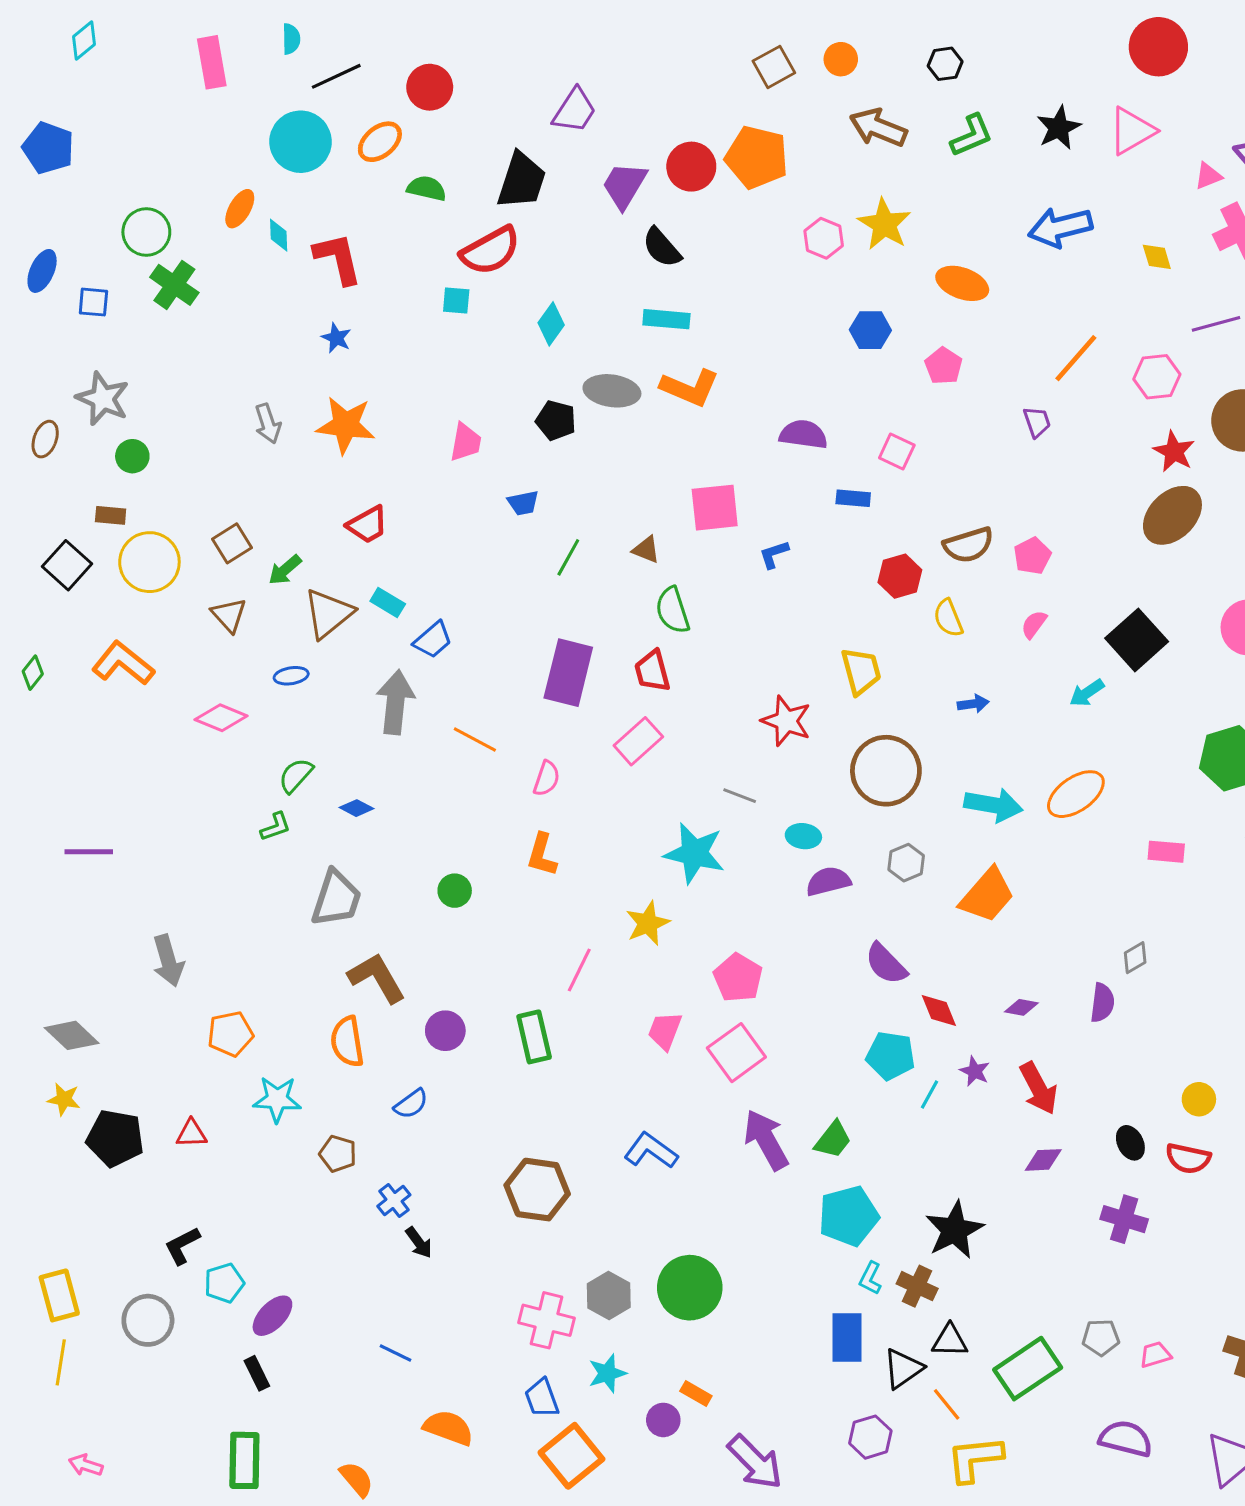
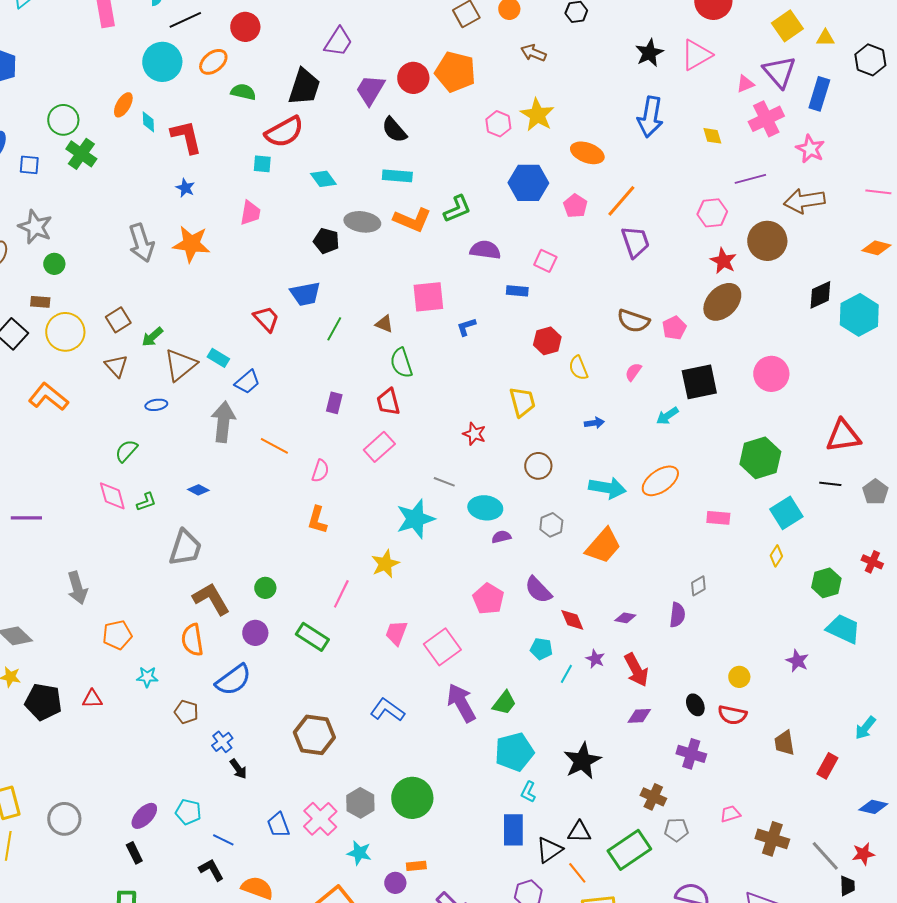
brown arrow: (878, 128) -> (533, 53), size x0.7
green L-shape: (972, 135) -> (457, 209), moved
blue arrow: (1060, 227) -> (650, 117), turned -66
cyan diamond: (551, 324) -> (323, 179), turned -72
blue hexagon: (870, 330) -> (528, 183), size x1.5
orange line: (1076, 358) -> (621, 201), moved
purple trapezoid: (1037, 422) -> (635, 242), size x1.6
gray arrow: (268, 424) -> (141, 243), size x1.5
pink trapezoid: (466, 442) -> (250, 213), moved
blue trapezoid: (523, 503) -> (305, 294), size x1.5
red trapezoid: (367, 525) -> (266, 319), moved, turned -104
brown semicircle: (968, 545) -> (633, 321), moved, turned 36
pink pentagon: (1032, 556) -> (674, 328), moved
black square: (1137, 640) -> (699, 382), turned 30
purple rectangle: (568, 673) -> (334, 403), size x0.5
pink diamond: (221, 718) -> (112, 496), moved, turned 52
red star: (786, 721) -> (474, 434), size x0.7
brown circle: (886, 771) -> (538, 466), size x0.6
green semicircle: (296, 775) -> (126, 451), moved
cyan ellipse: (803, 836) -> (485, 508), size x1.5
cyan star: (694, 853) -> (415, 519), turned -30
purple semicircle: (828, 881) -> (501, 537), size x0.7
green circle: (455, 891) -> (265, 588), moved
pink pentagon: (738, 978) -> (488, 599), moved
green rectangle: (534, 1037) -> (312, 637), turned -44
cyan pentagon: (891, 1056) -> (541, 649), size x0.7
cyan star: (277, 1099) -> (147, 677), size x0.7
blue semicircle: (411, 1104) -> (233, 680), size x1.6
black L-shape: (182, 1246) -> (211, 870), moved, turned 88
cyan pentagon: (224, 1283) -> (188, 812), moved, turned 30
brown cross: (917, 1286) -> (653, 797), moved
pink cross: (547, 1320) -> (320, 819), turned 32
pink trapezoid: (1155, 1355) -> (730, 814), moved
cyan star: (607, 1373) -> (359, 853), turned 30
orange rectangle: (696, 1394) -> (416, 866), turned -36
blue trapezoid: (542, 1398) -> (278, 825), moved

